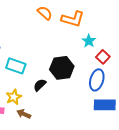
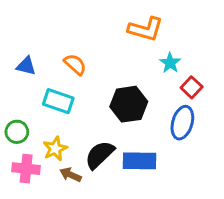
orange semicircle: (45, 13) -> (75, 64), moved
black semicircle: (40, 85) -> (100, 155), moved, size x1.5
blue rectangle: (105, 105) -> (139, 161), moved

